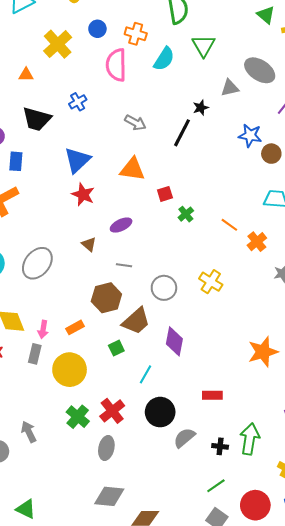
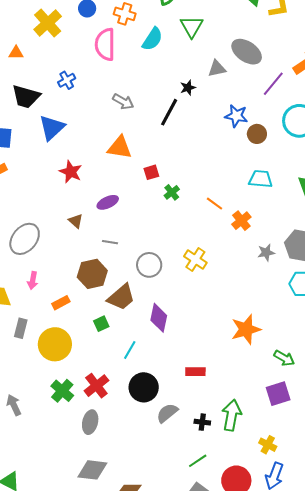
blue triangle: (77, 160) -> (52, 128), moved
pink arrow: (43, 329) -> (33, 280), moved

